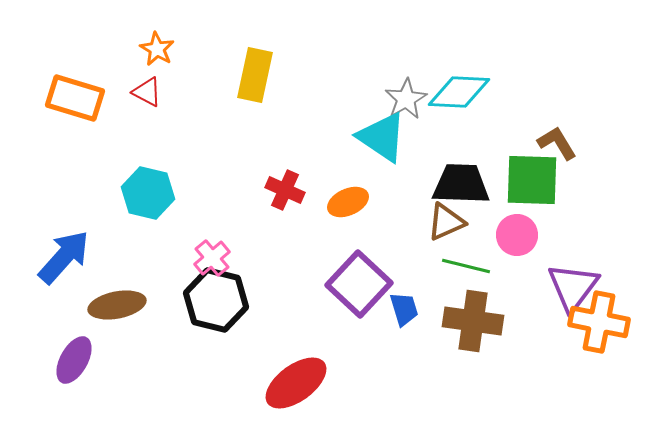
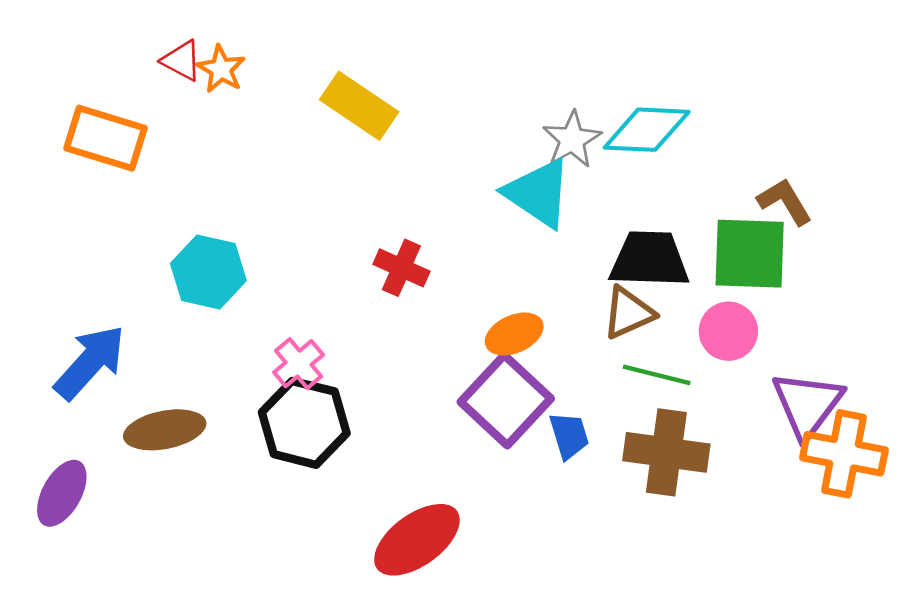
yellow rectangle: (255, 75) -> (359, 106), turned -68
red triangle: (147, 92) -> (182, 61), moved
orange ellipse: (348, 202) -> (514, 334), moved
purple ellipse: (74, 360) -> (62, 493), moved

